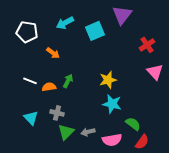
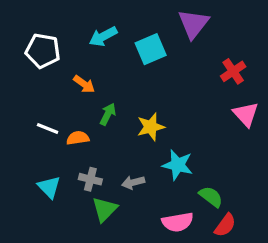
yellow star: (108, 80) -> (151, 127), moved
green arrow: (68, 81) -> (108, 114), moved
gray arrow: (88, 132) -> (133, 182), moved

